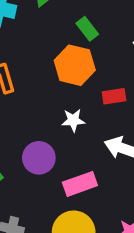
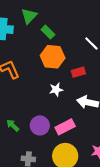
green rectangle: (87, 29) -> (48, 32), moved
purple circle: (39, 158) -> (40, 125), moved

